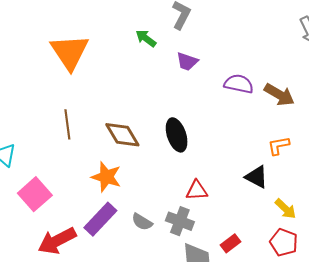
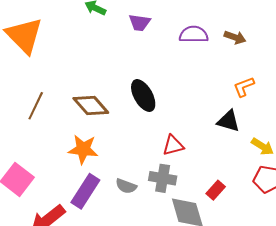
brown arrow: (279, 95) -> (235, 37), size x0.7
brown line: (67, 124) -> (36, 106), turned 44

